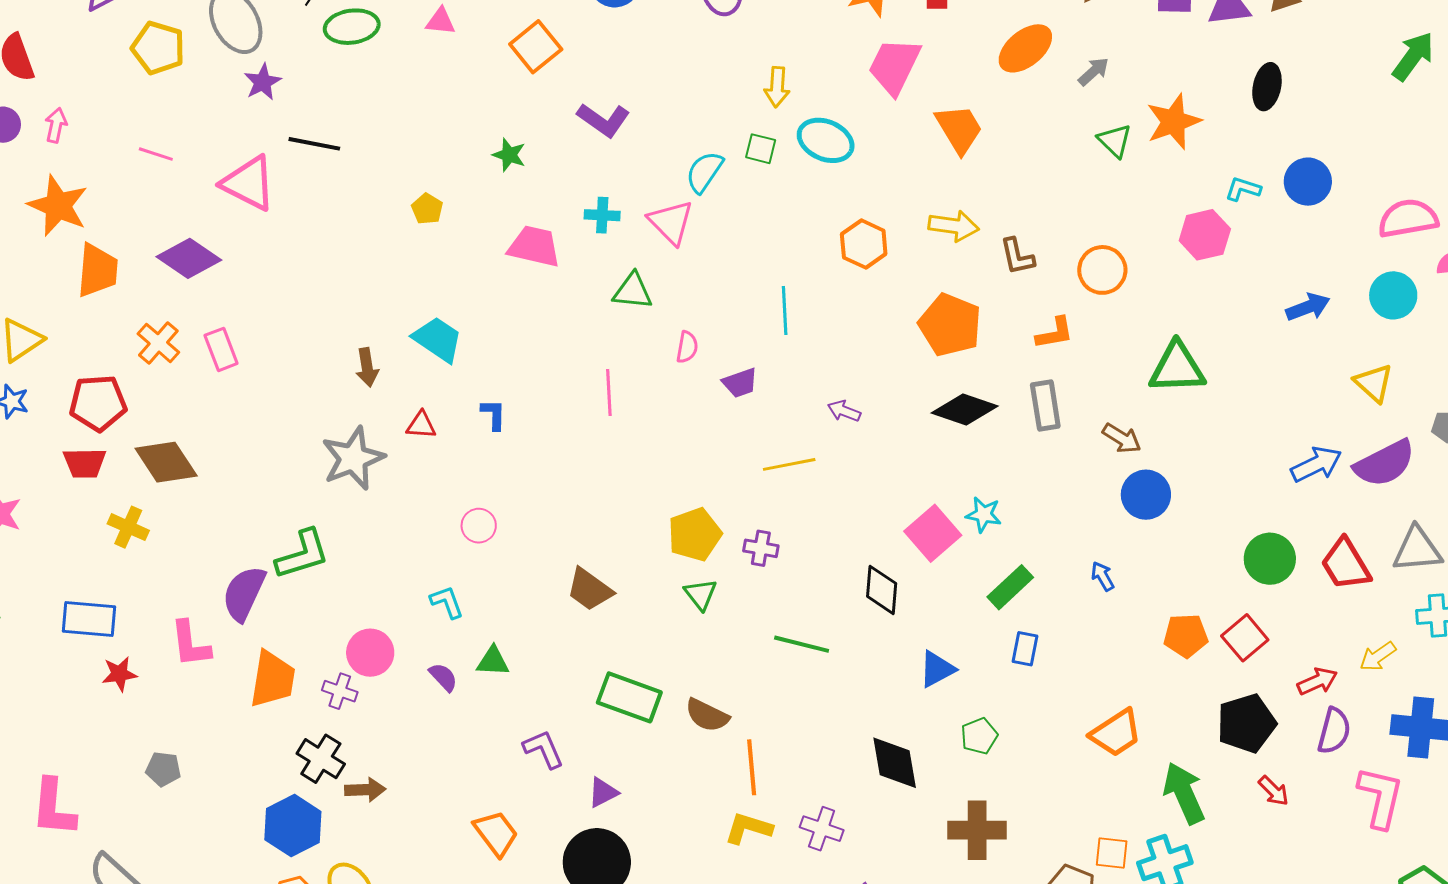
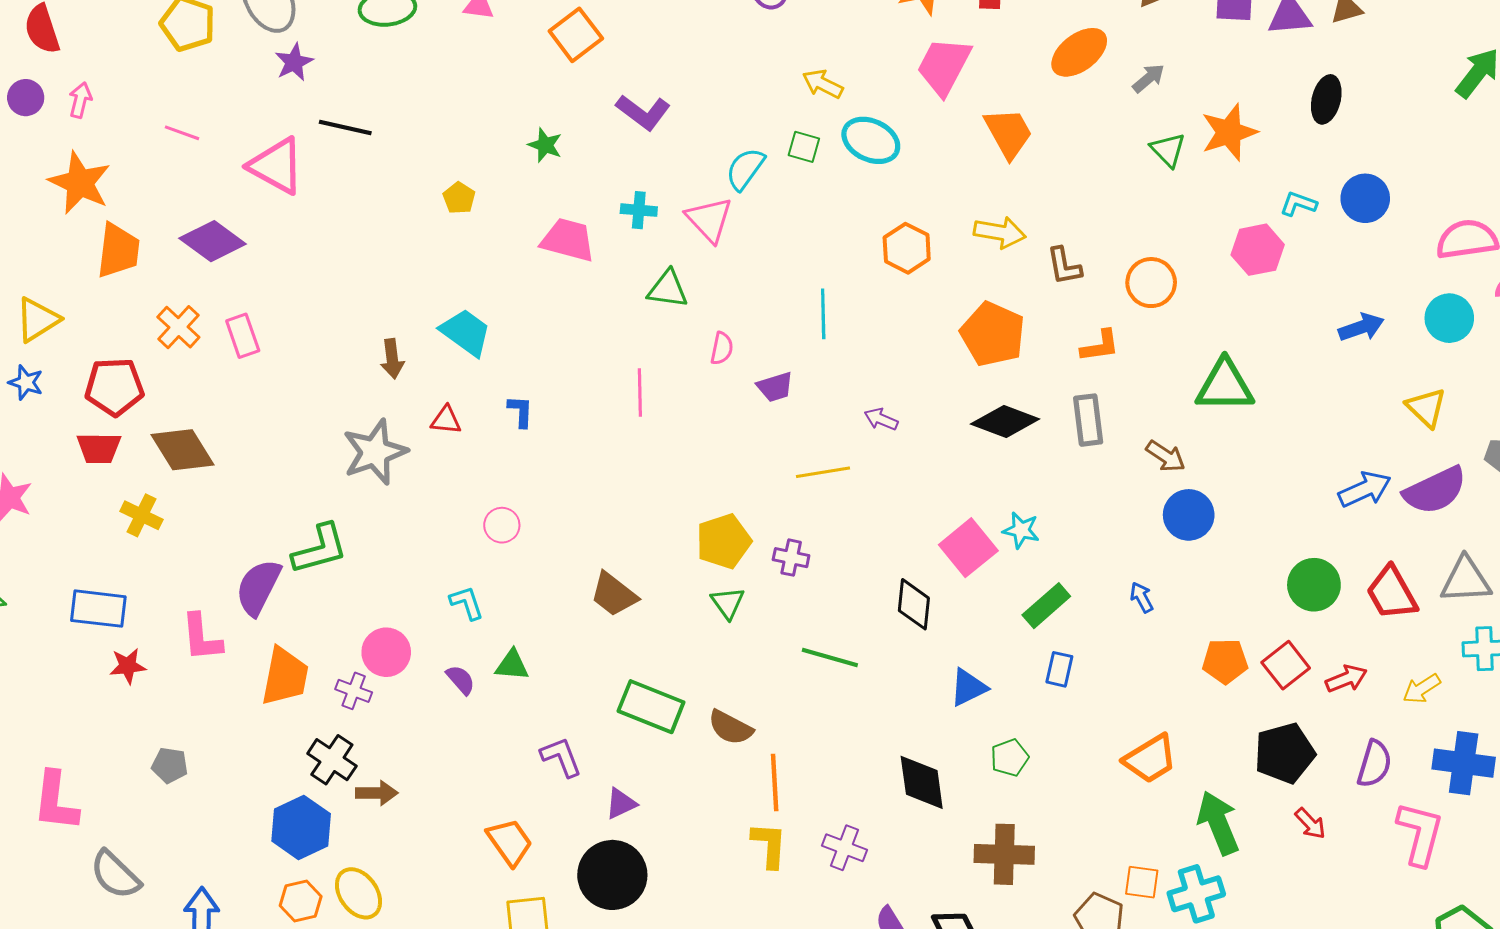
yellow arrow: (777, 87) -> (823, 84), turned 111
red arrow: (1317, 681) -> (1346, 679), moved
yellow L-shape: (748, 828) -> (769, 845), turned 75

